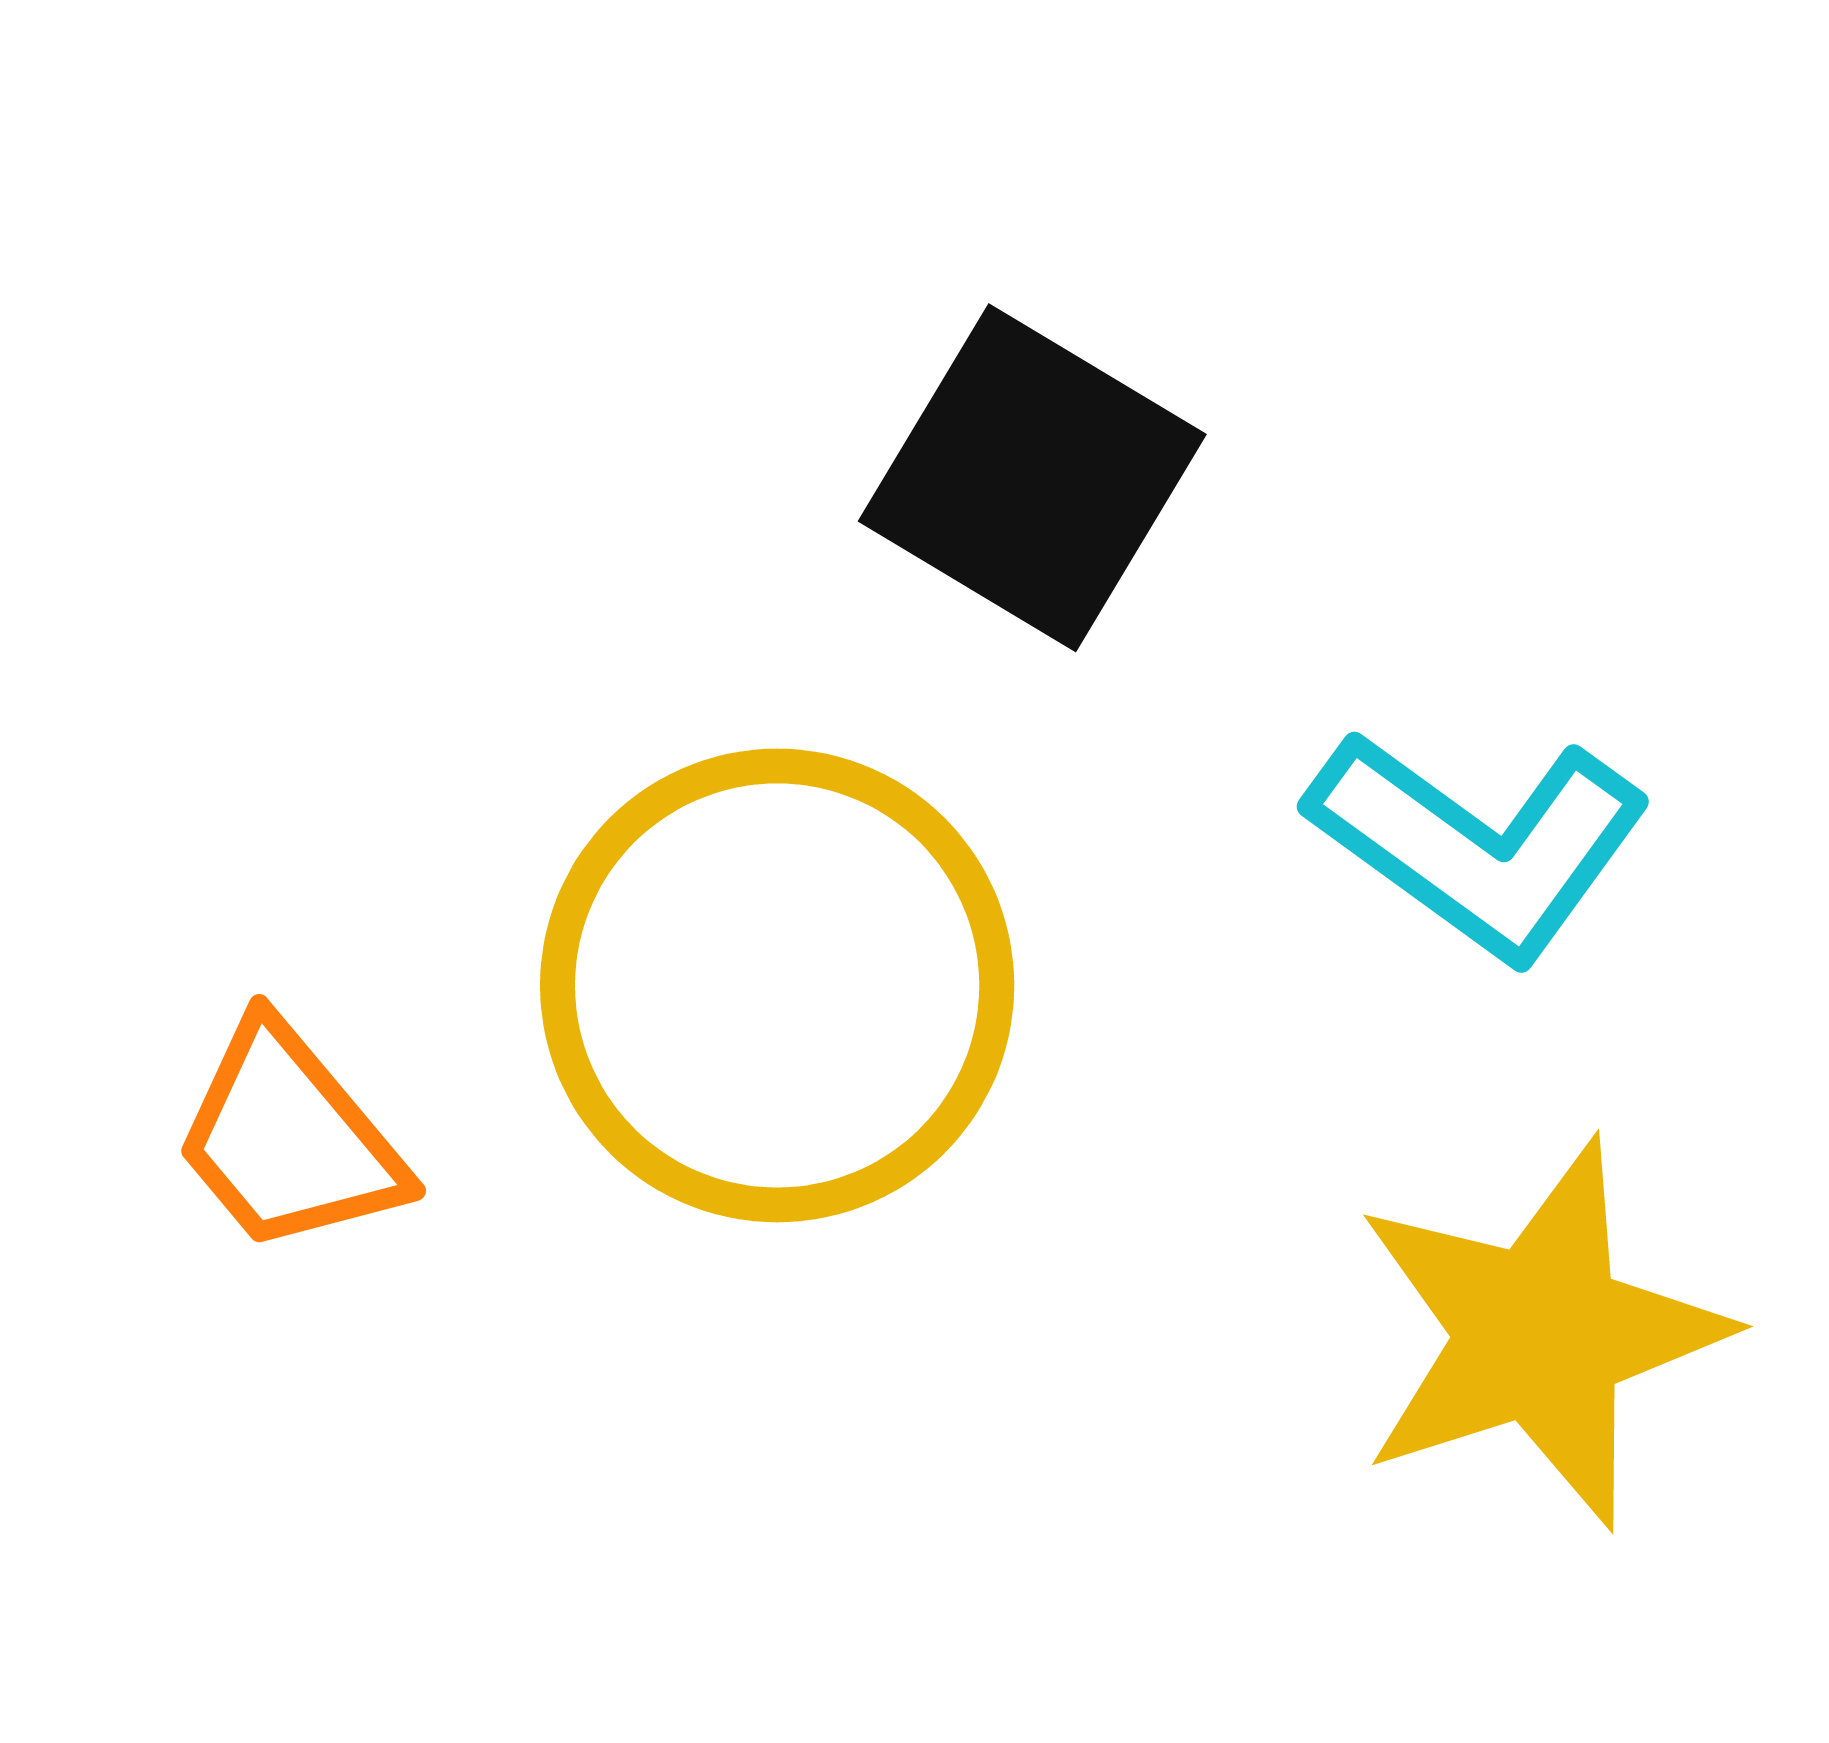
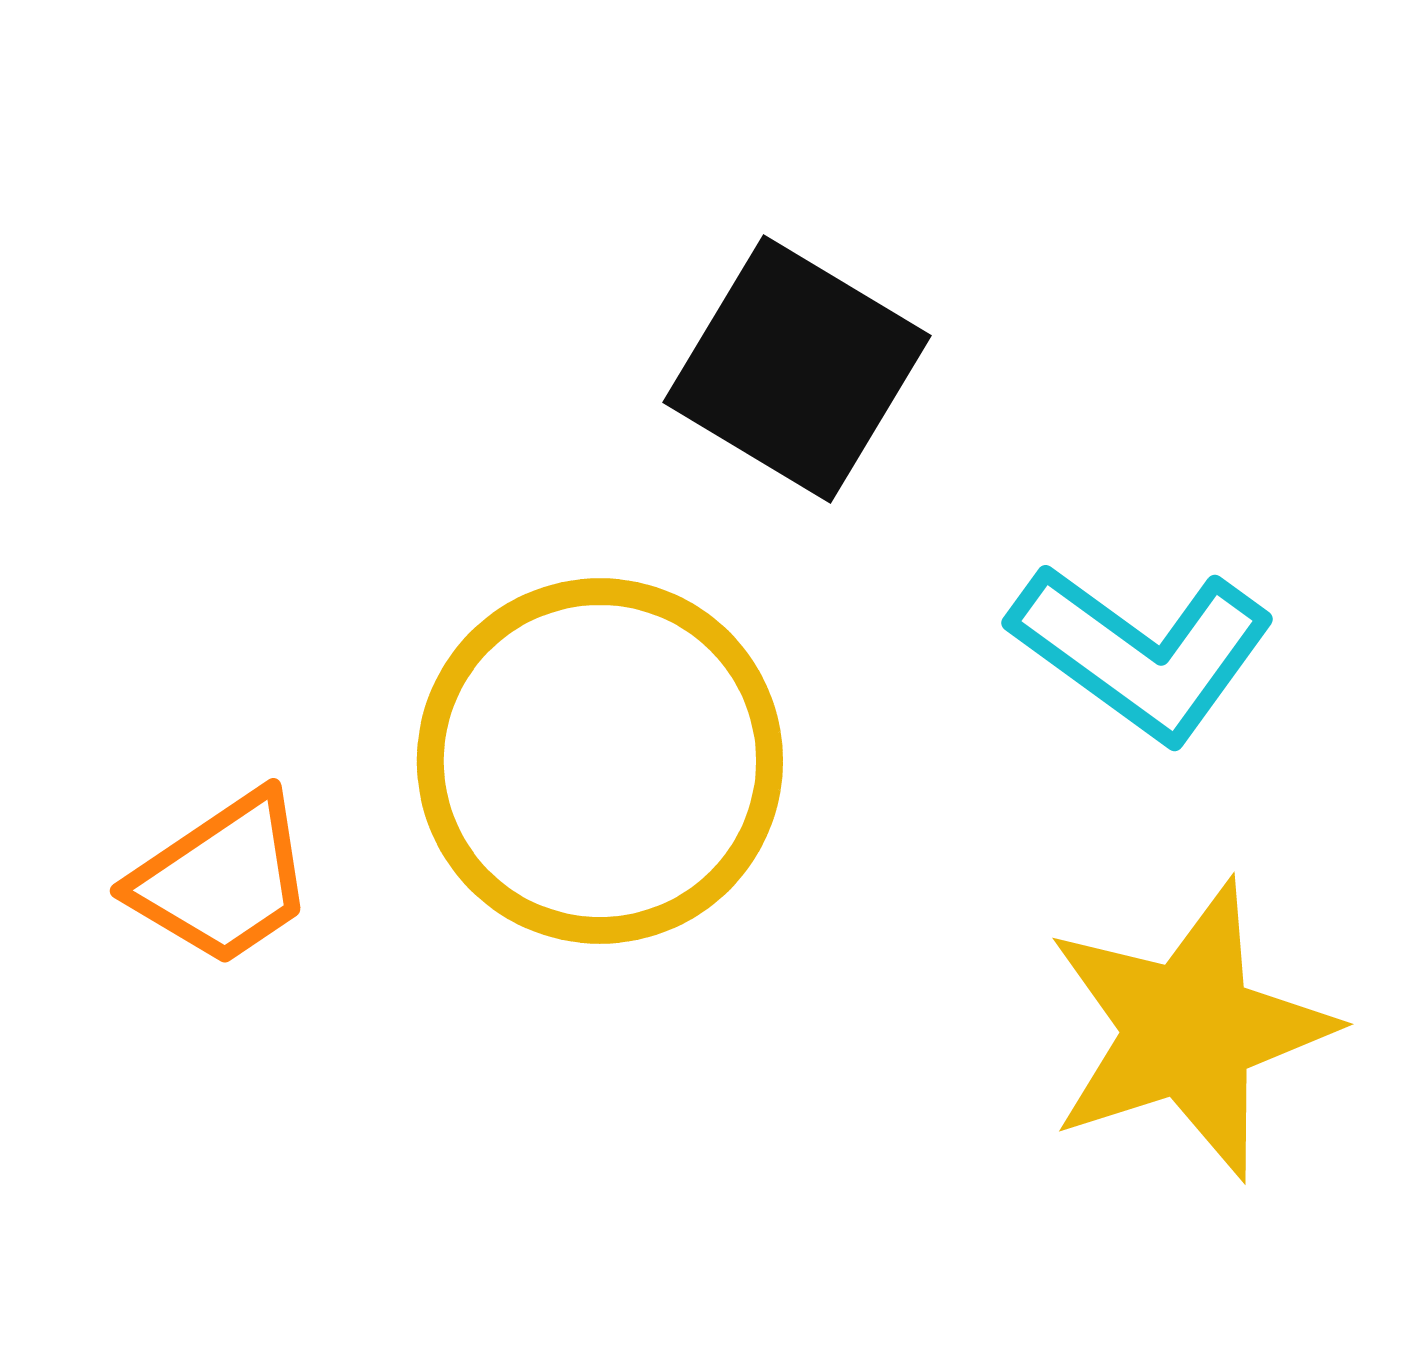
orange trapezoid: (289, 1138) -> (223, 879), turned -84

